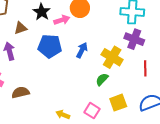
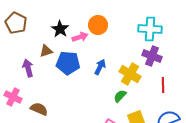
brown triangle: (21, 28) -> (46, 51), moved
brown semicircle: (21, 92) -> (39, 109), turned 36

